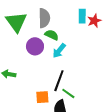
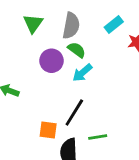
cyan rectangle: (82, 16) -> (114, 25), moved, turned 40
green triangle: (16, 22) -> (33, 23), size x0.7
green line: (68, 93) -> (98, 137), moved, turned -56

